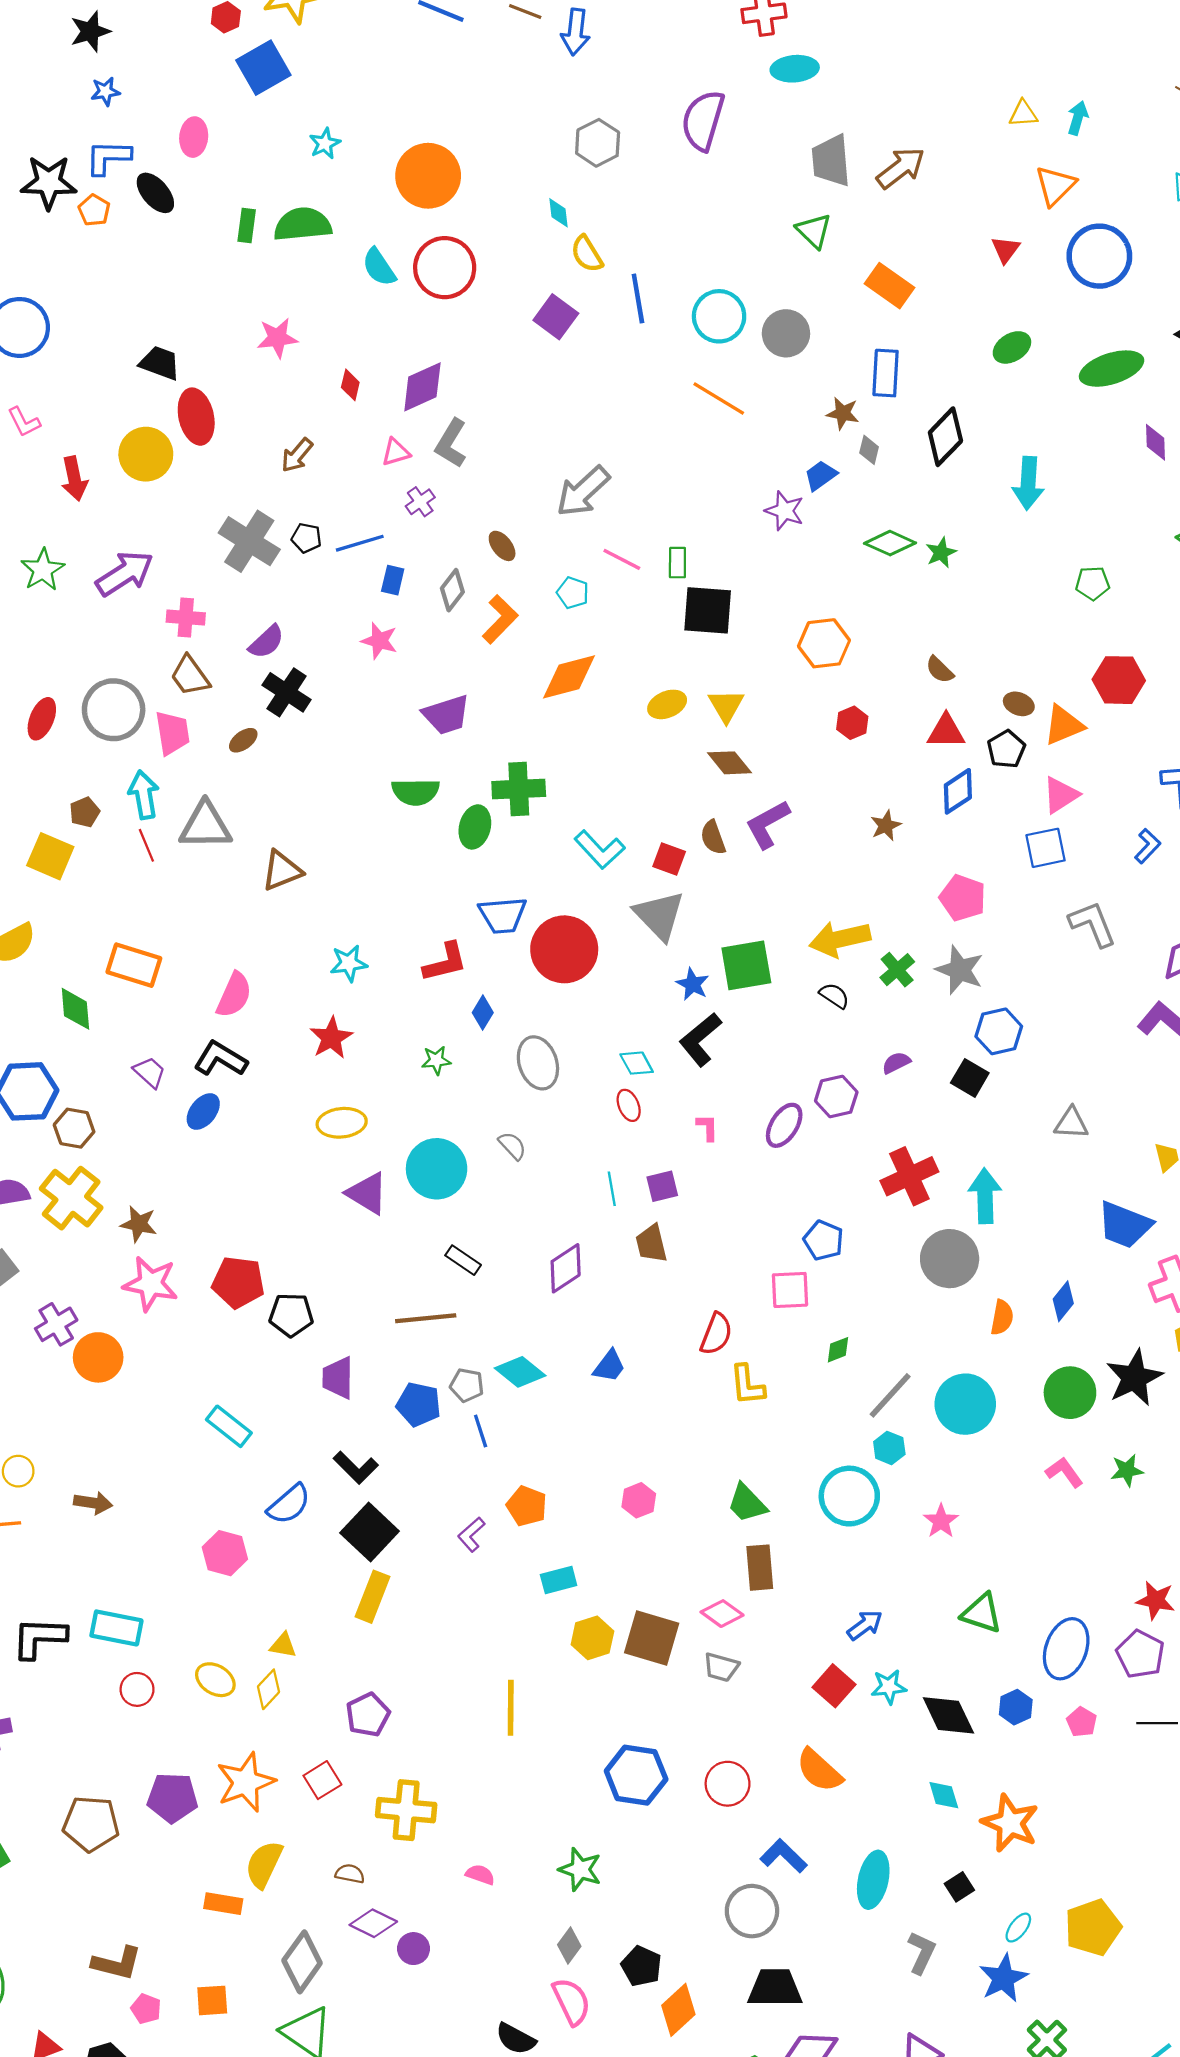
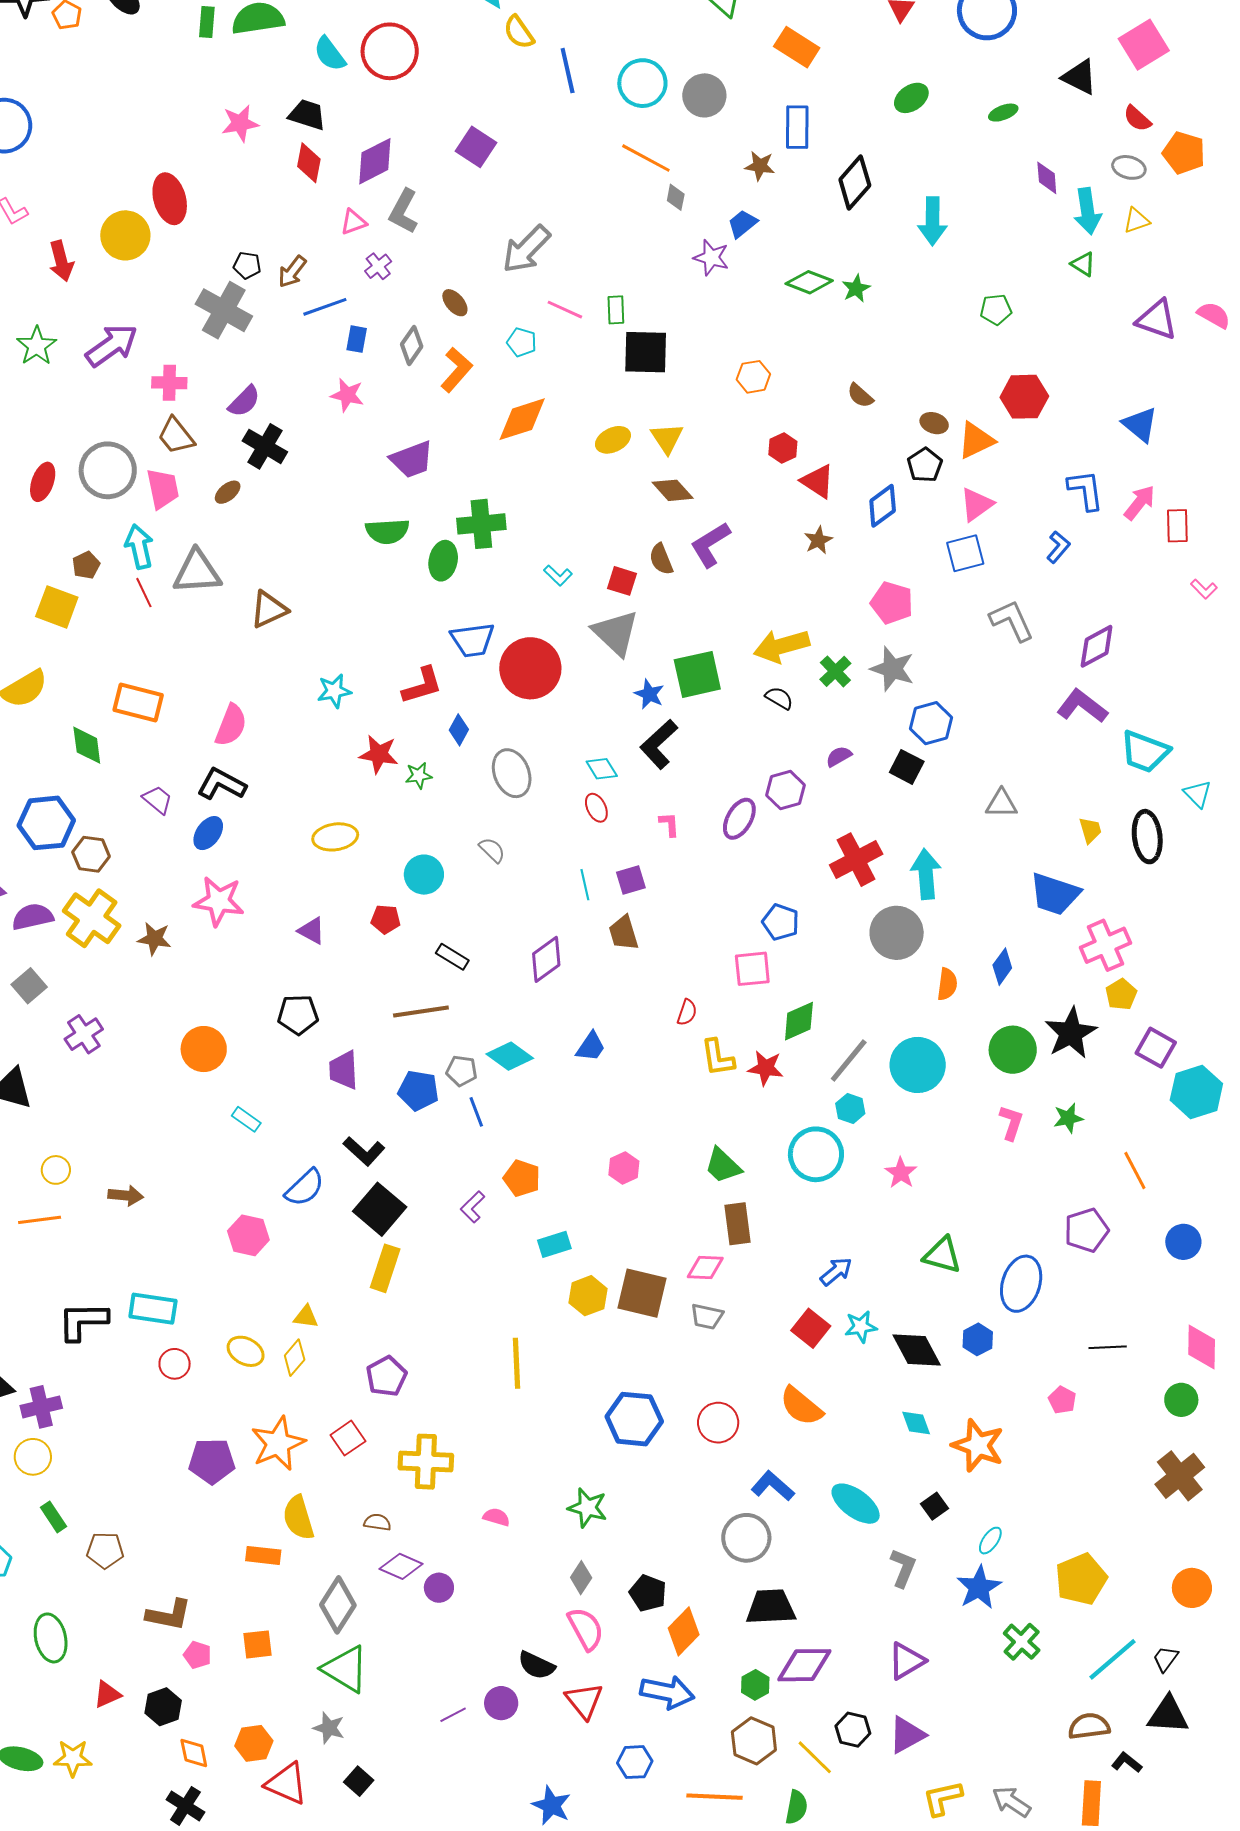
purple square: (556, 317) -> (476, 147), moved
black trapezoid: (160, 363) -> (307, 115), moved
green ellipse: (1112, 369) -> (1003, 113), size x0.5
red diamond: (350, 385) -> (309, 163), size x1.4
gray diamond: (869, 450) -> (676, 197), moved
brown arrow: (297, 455) -> (292, 272), moved
black pentagon: (306, 538) -> (247, 265), moved
orange hexagon: (824, 643) -> (753, 377), size x0.7
red triangle: (946, 731) -> (818, 481), moved, turned 36
cyan L-shape: (600, 850) -> (558, 575), size x0.6
red star: (331, 1038) -> (379, 754), moved, turned -30
cyan circle: (437, 1169) -> (424, 875), size x0.7
purple triangle: (367, 1193) -> (312, 931), moved, size x0.7
red pentagon: (238, 1282) -> (386, 919), moved, size x0.6
pink star: (151, 1284) -> (219, 901), moved
red semicircle: (716, 1334) -> (687, 1012), size x0.7
green diamond: (838, 1350) -> (799, 1021), size x1.6
orange circle: (98, 1357) -> (204, 1049), moved
cyan rectangle: (229, 1426) -> (246, 1119), size x0.7
pink L-shape: (1064, 1472) -> (1011, 1123), turned 57
red star: (1156, 1600) -> (766, 1068), moved
pink diamond: (722, 1614) -> (705, 1268), turned -30
purple pentagon: (1140, 1654) -> (1086, 1230), moved, turned 30
pink pentagon: (1082, 1722) -> (1062, 1400), moved
brown pentagon: (91, 1824) -> (105, 1550), moved, size x0.7
yellow semicircle: (264, 1864) -> (298, 1518), turned -39
cyan ellipse: (873, 1880) -> (856, 1504), turned -63
yellow pentagon: (1093, 1927) -> (1081, 1579), moved

